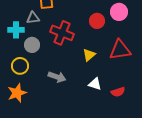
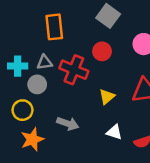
gray triangle: (33, 18) -> (45, 62), moved
red circle: (97, 21) -> (102, 51), moved
orange star: (17, 93) -> (32, 139), moved

